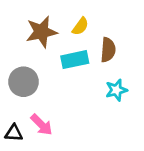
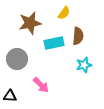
yellow semicircle: (80, 26) -> (64, 13), moved
pink arrow: (42, 125) -> (41, 85), moved

